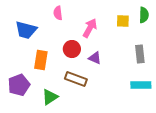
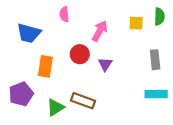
purple triangle: (95, 58) -> (105, 64), turned 40
brown rectangle: (76, 79) -> (83, 101), moved

